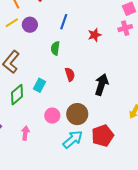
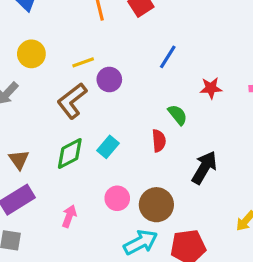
yellow line: (12, 23) -> (83, 62), moved
purple circle: (30, 25) -> (109, 79), moved
green semicircle: (55, 48) -> (178, 115), moved, turned 120

